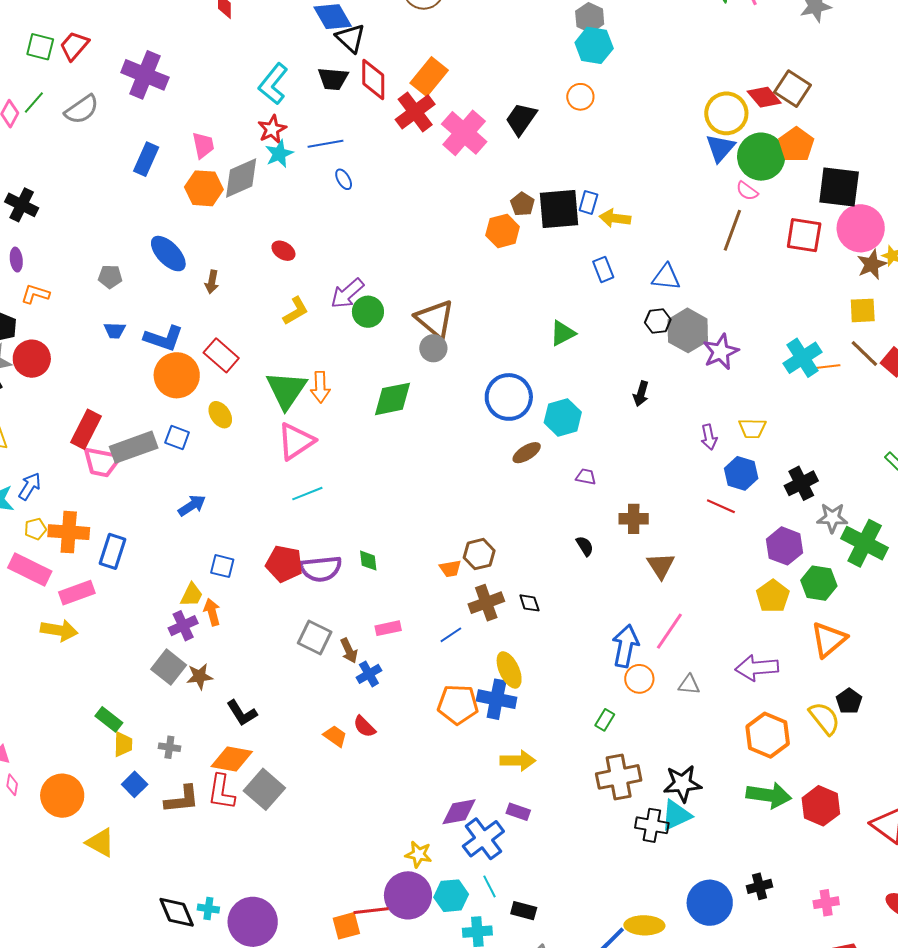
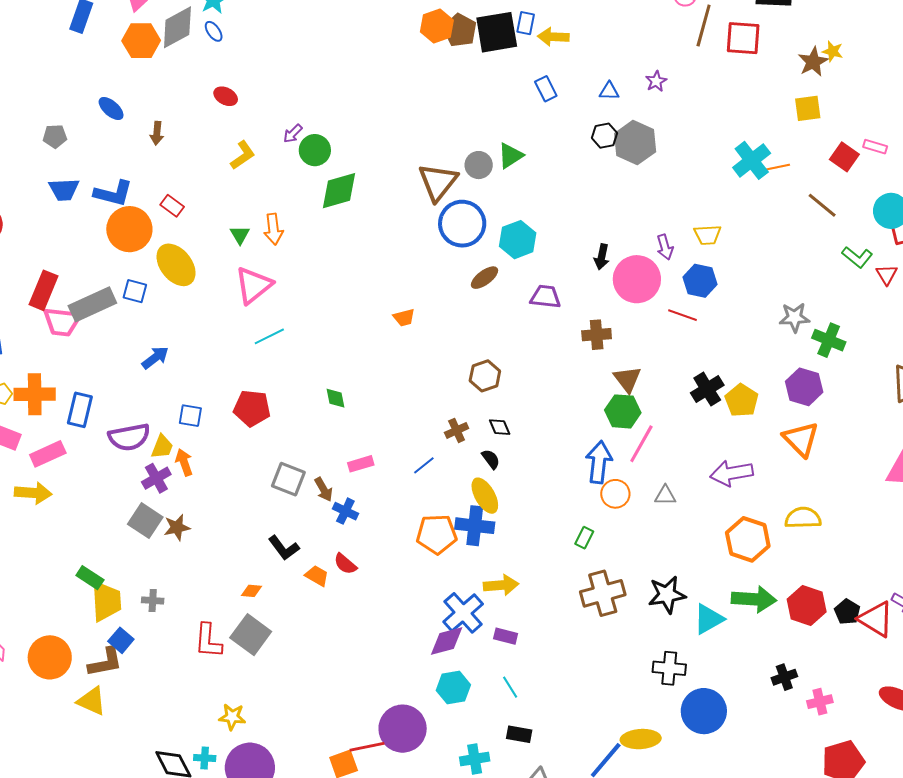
blue ellipse: (344, 179) -> (214, 31), moved
brown pentagon: (522, 204) -> (460, 30), size x1.4
pink circle: (861, 228) -> (637, 279), moved
brown line: (732, 230) -> (704, 26), moved
orange hexagon: (503, 231) -> (437, 26), moved
blue ellipse: (168, 254) -> (111, 109), size x0.7
blue triangle: (666, 277) -> (609, 91), size x0.7
purple arrow: (347, 293) -> (293, 134), size x0.6
brown triangle: (435, 319) -> (438, 182), moved, turned 33
blue trapezoid: (115, 330) -> (64, 190), size x1.4
gray circle: (433, 348) -> (479, 165), moved
purple star: (721, 352) -> (656, 81), moved, size x0.6
brown line: (864, 353) -> (822, 205), moved
red rectangle: (221, 355) -> (172, 206), size x0.7
green triangle: (286, 390) -> (240, 235), size x0.5
black arrow: (641, 394) -> (602, 257), moved
green diamond: (393, 399) -> (339, 191), moved
yellow ellipse: (220, 415) -> (176, 265), size x1.6
purple trapezoid: (586, 477) -> (546, 297), size x1.5
black cross: (801, 483) -> (707, 389), moved
green cross: (865, 543) -> (829, 340), size x0.7
black semicircle: (585, 546) -> (491, 459), moved
purple hexagon: (785, 546) -> (804, 387), moved
brown hexagon: (479, 554) -> (485, 376), moved
purple semicircle: (321, 569) -> (129, 437), moved
orange trapezoid: (450, 569) -> (404, 318), moved
green hexagon: (819, 583) -> (623, 411), moved
brown cross: (486, 603) -> (457, 430), size x0.7
orange triangle: (829, 640) -> (801, 439), turned -30
blue cross: (369, 674) -> (345, 511), turned -30
black pentagon: (849, 701) -> (847, 612), moved
black L-shape: (242, 713) -> (284, 548), moved
yellow semicircle: (824, 718) -> (803, 518), turned -48
yellow trapezoid: (123, 744) -> (106, 601), size x1.6
orange diamond: (232, 759) -> (251, 591), moved, size x0.5
brown L-shape: (182, 799) -> (105, 662), moved
cyan triangle: (676, 815) -> (709, 619), moved
black cross: (652, 825) -> (669, 668), moved
blue cross: (483, 839) -> (463, 613), moved
yellow star: (419, 854) -> (232, 717), moved
cyan line: (490, 886) -> (510, 687), moved
black cross: (760, 886) -> (784, 677), moved
cyan hexagon: (451, 896) -> (453, 688), moved

